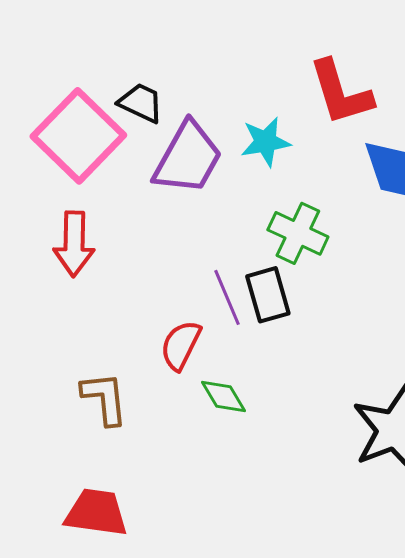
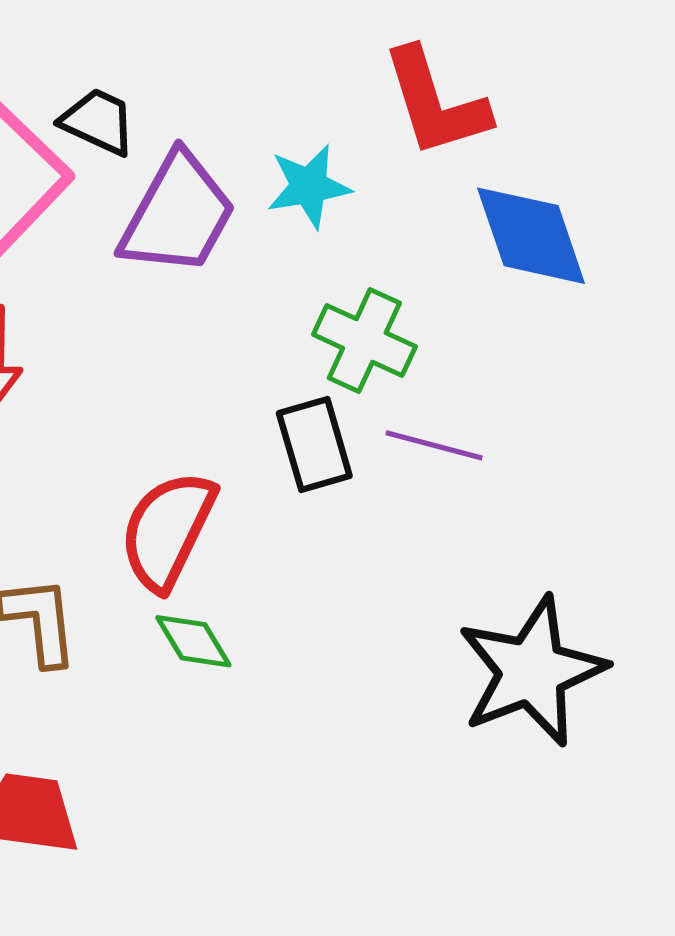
purple line: (227, 297) -> (434, 445), moved, turned -52
red semicircle: (181, 345) -> (167, 530), size x1.4
green diamond: (223, 397) -> (193, 641), moved

